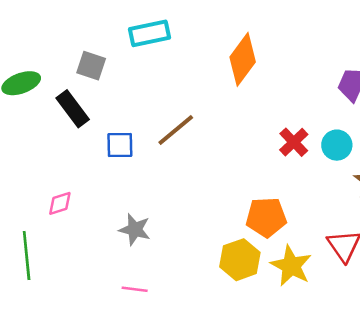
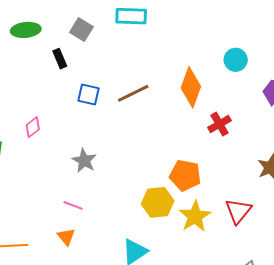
orange diamond: (243, 59) -> (191, 87), moved, turned -30
black rectangle: (73, 109) -> (60, 59), size x0.7
cyan circle: (337, 145) -> (236, 60), moved
pink diamond: (60, 203) -> (33, 127), turned -35

